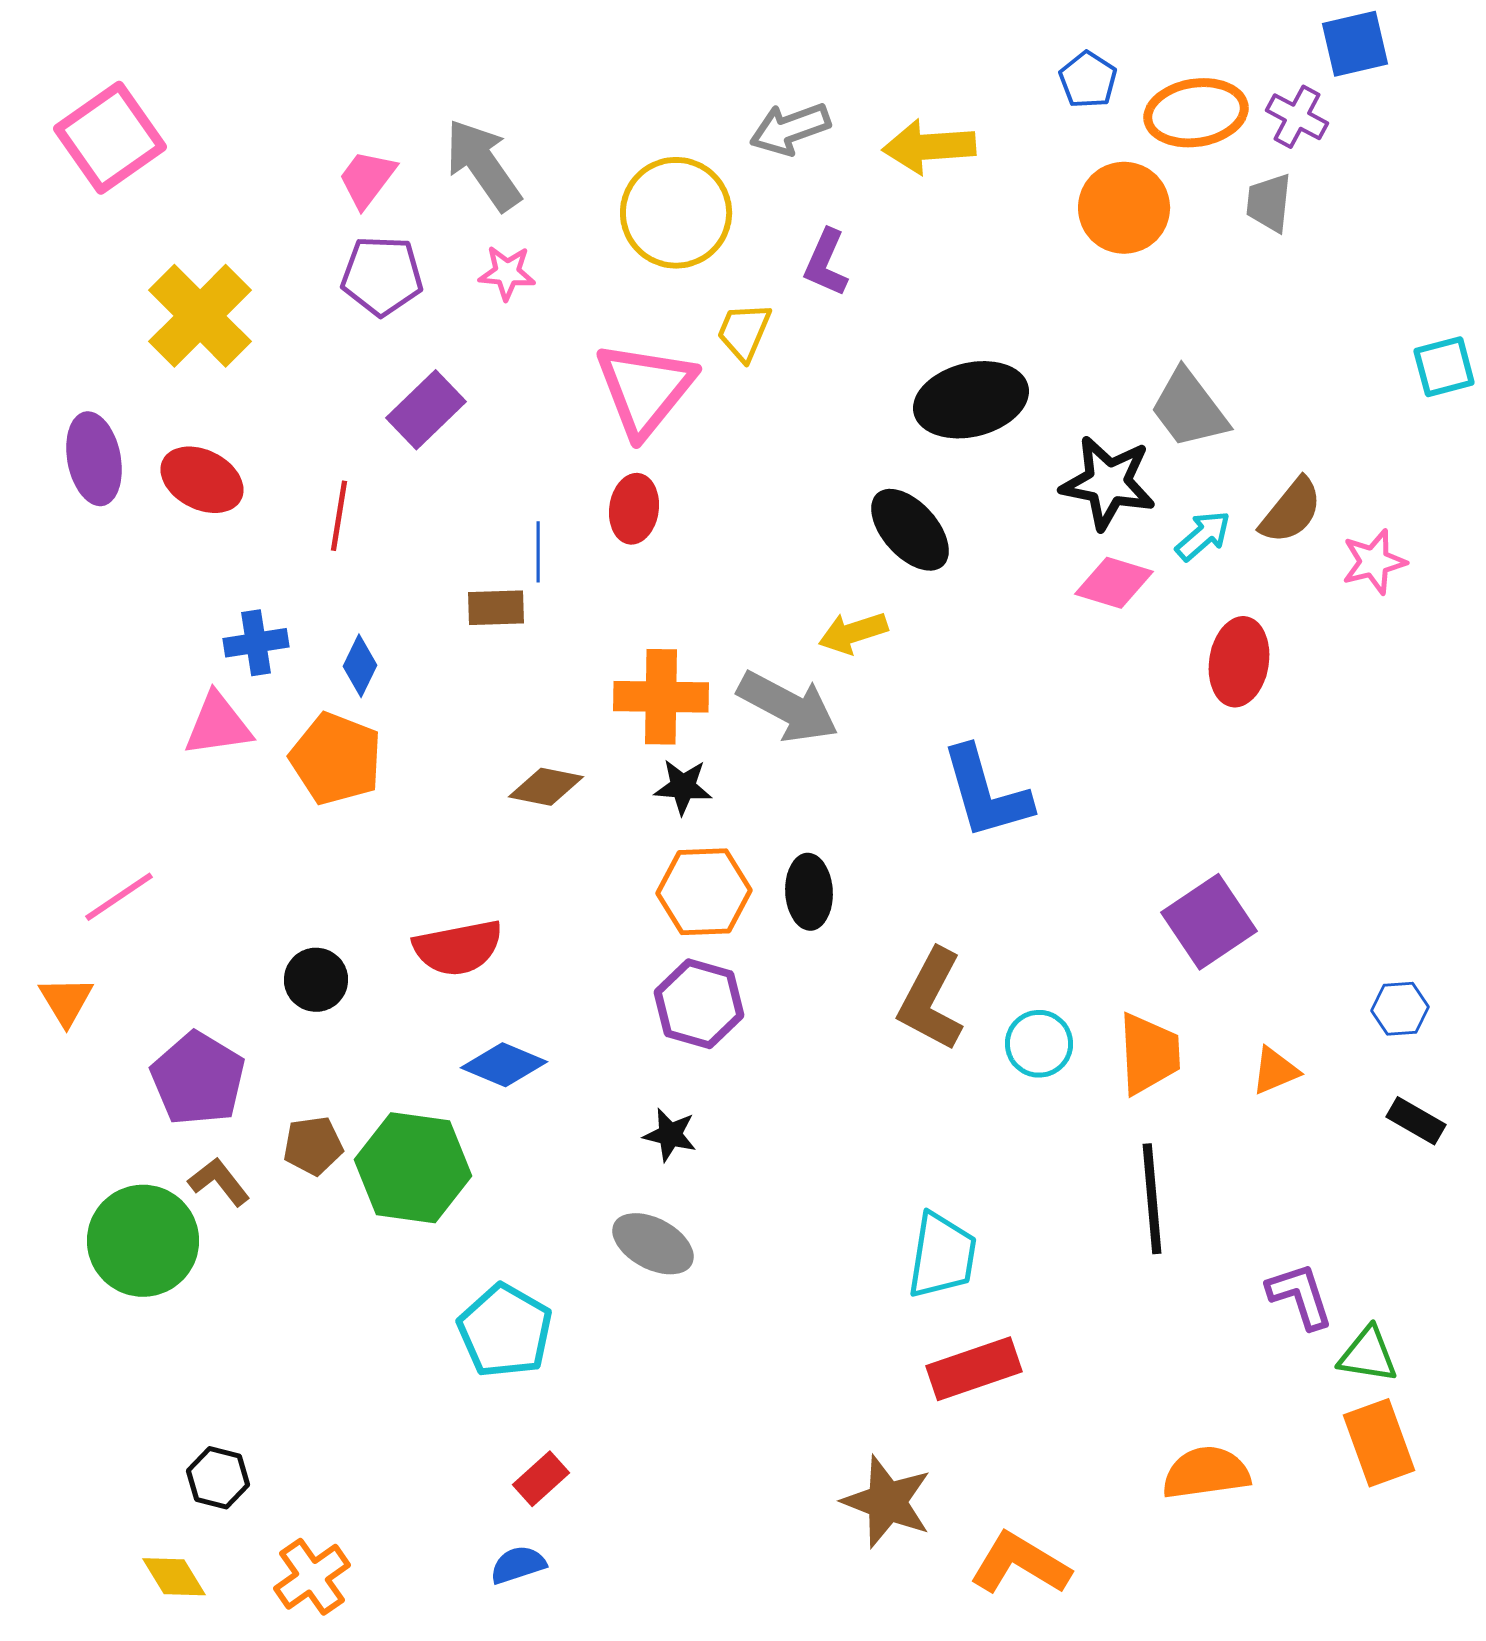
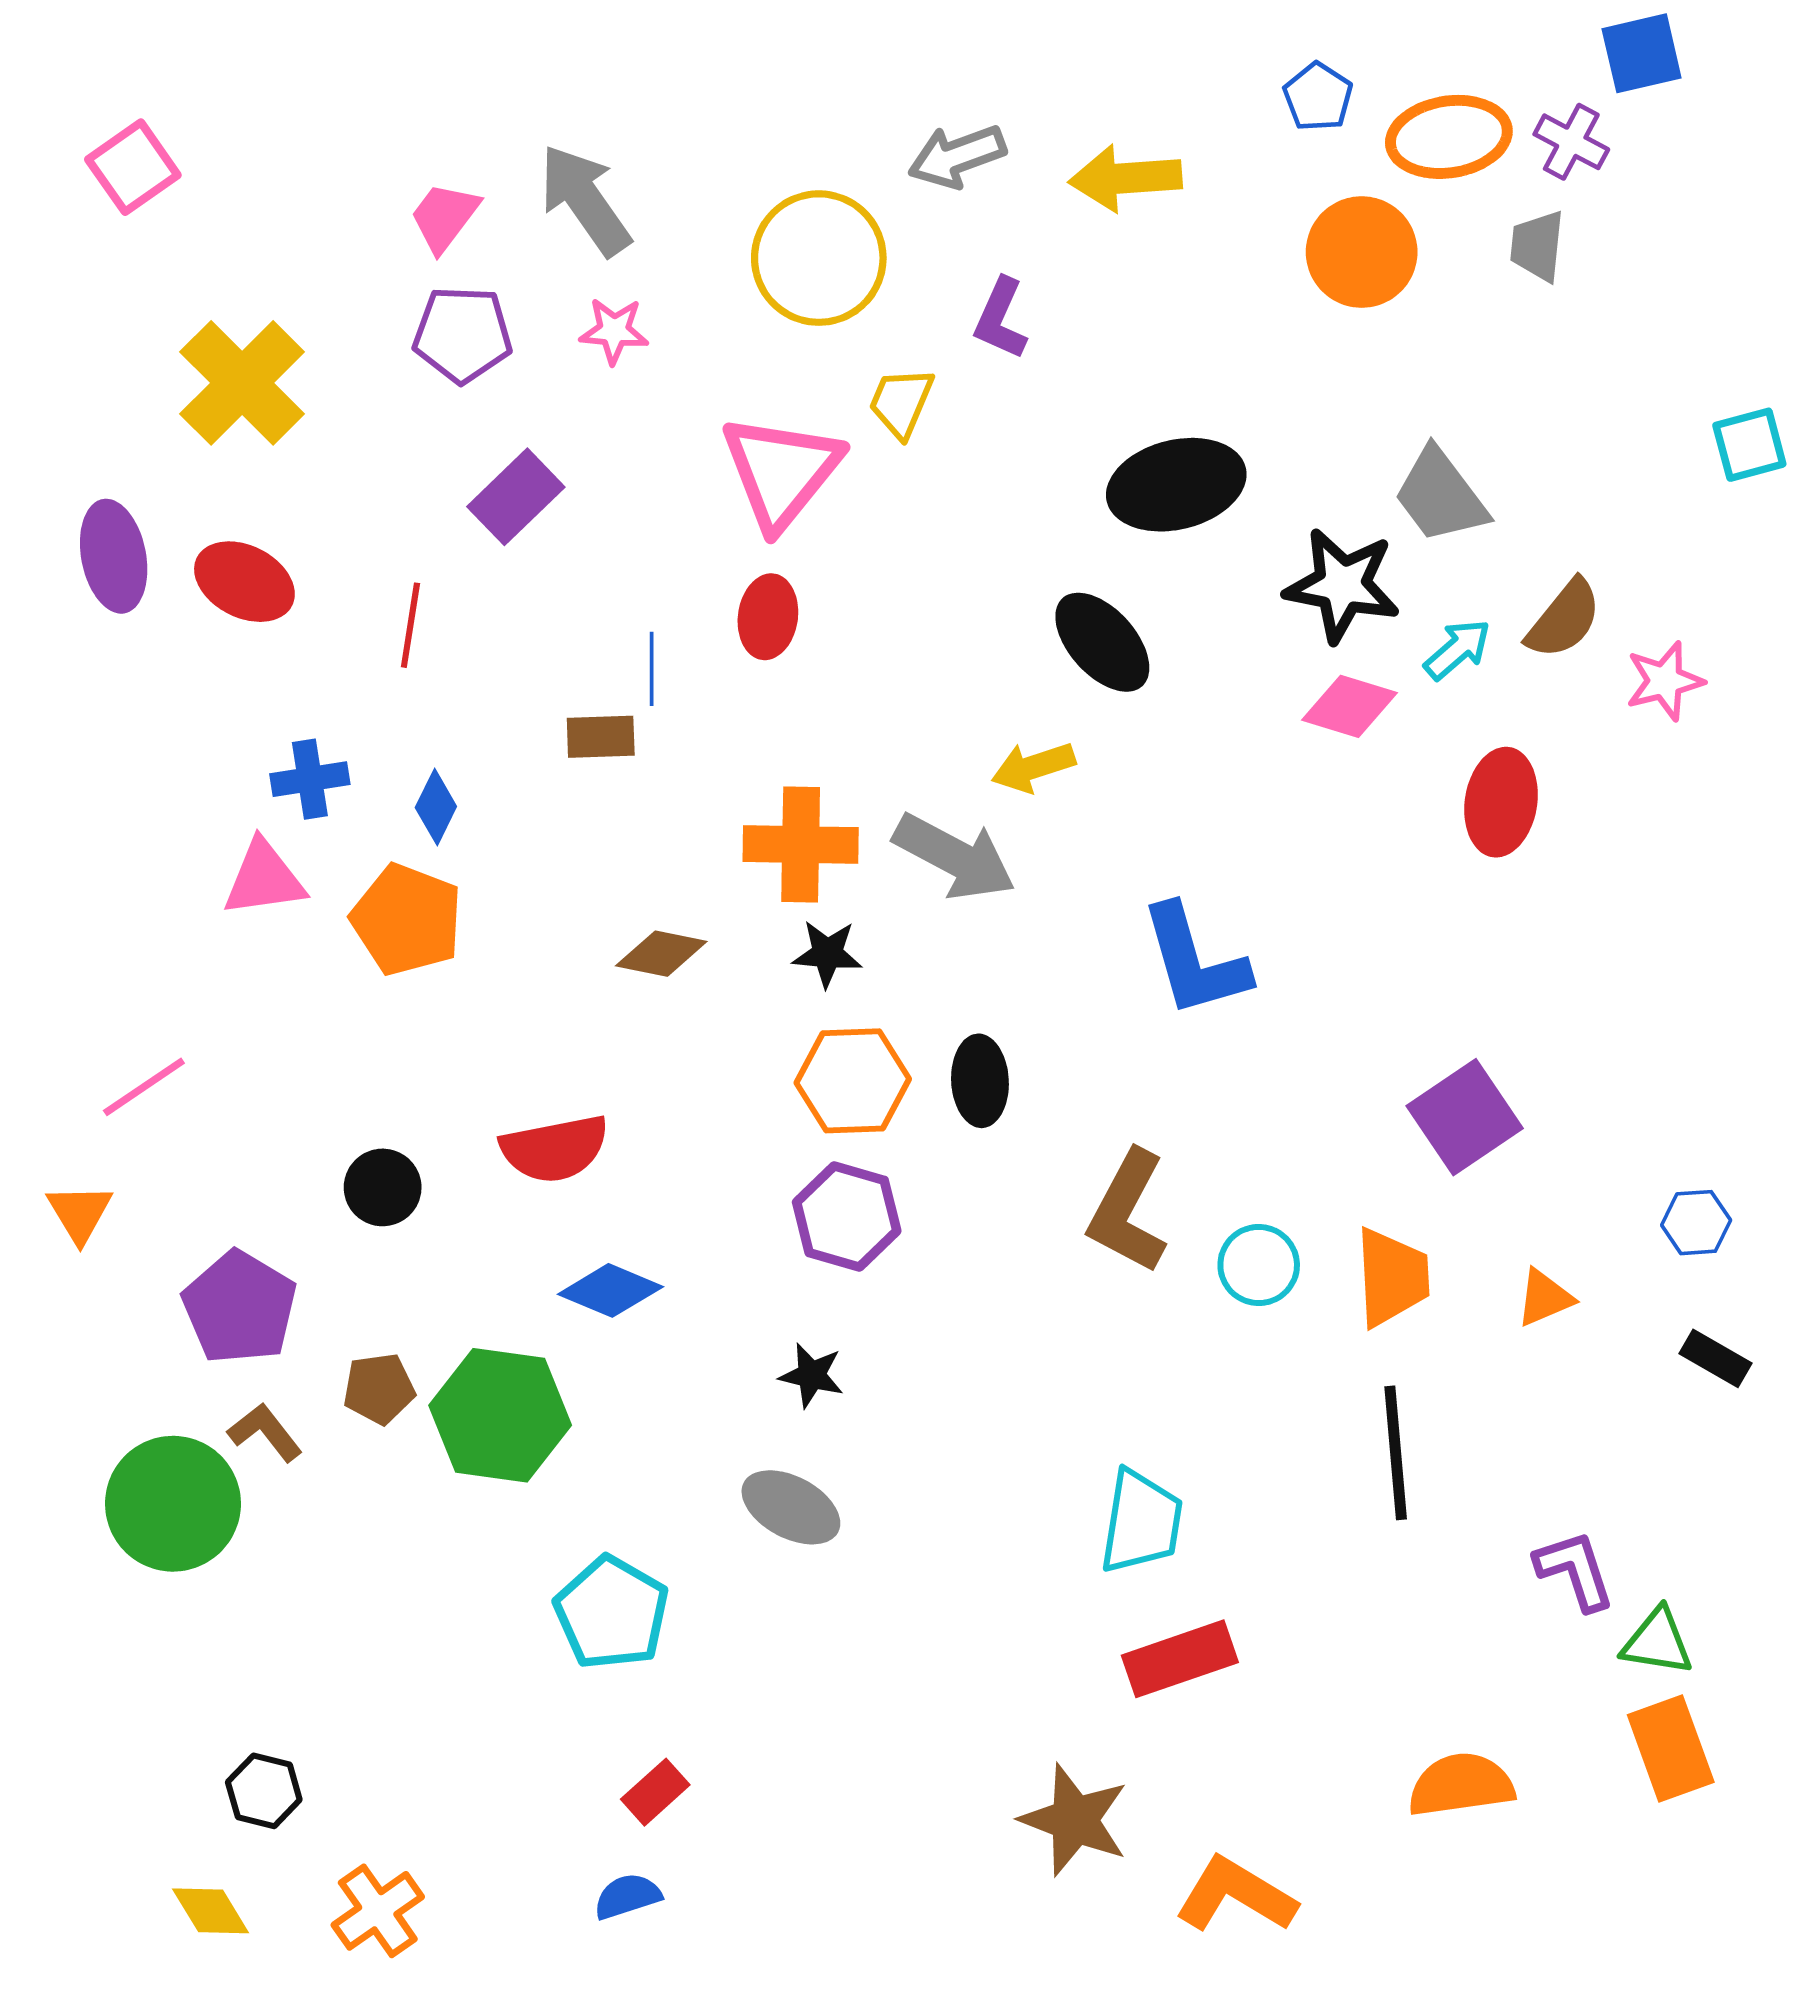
pink square: (110, 138) -> (133, 167), size x0.7

